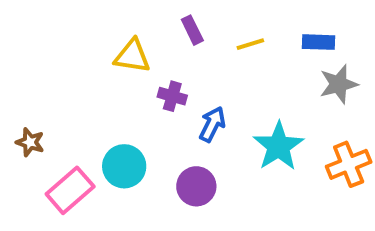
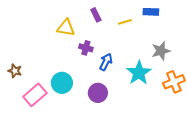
blue rectangle: (319, 42) -> (151, 12), moved
gray star: (339, 84) -> (161, 51), moved

